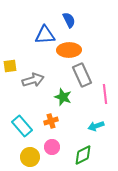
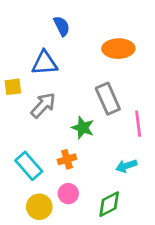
blue semicircle: (69, 20) -> (62, 26), moved
blue triangle: (45, 35) -> (45, 63), moved
orange ellipse: (69, 50) -> (118, 49), moved
gray arrow: (33, 80) -> (43, 105), turned -30

